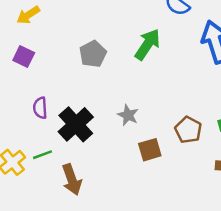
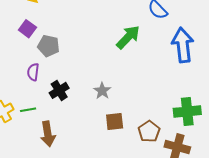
gray pentagon: (93, 54) -> (49, 46), moved, turned 30
black cross: (76, 124) -> (59, 90), size x0.7
brown pentagon: (188, 130) -> (149, 131), moved

